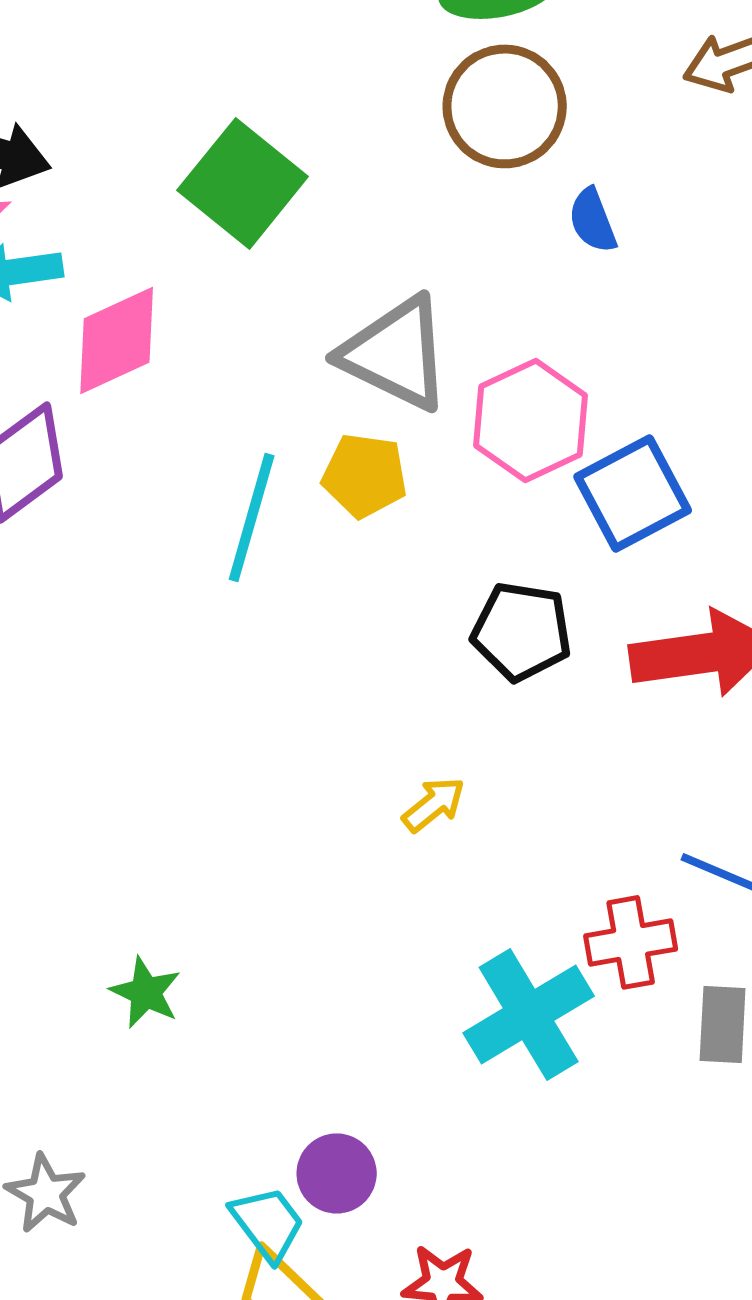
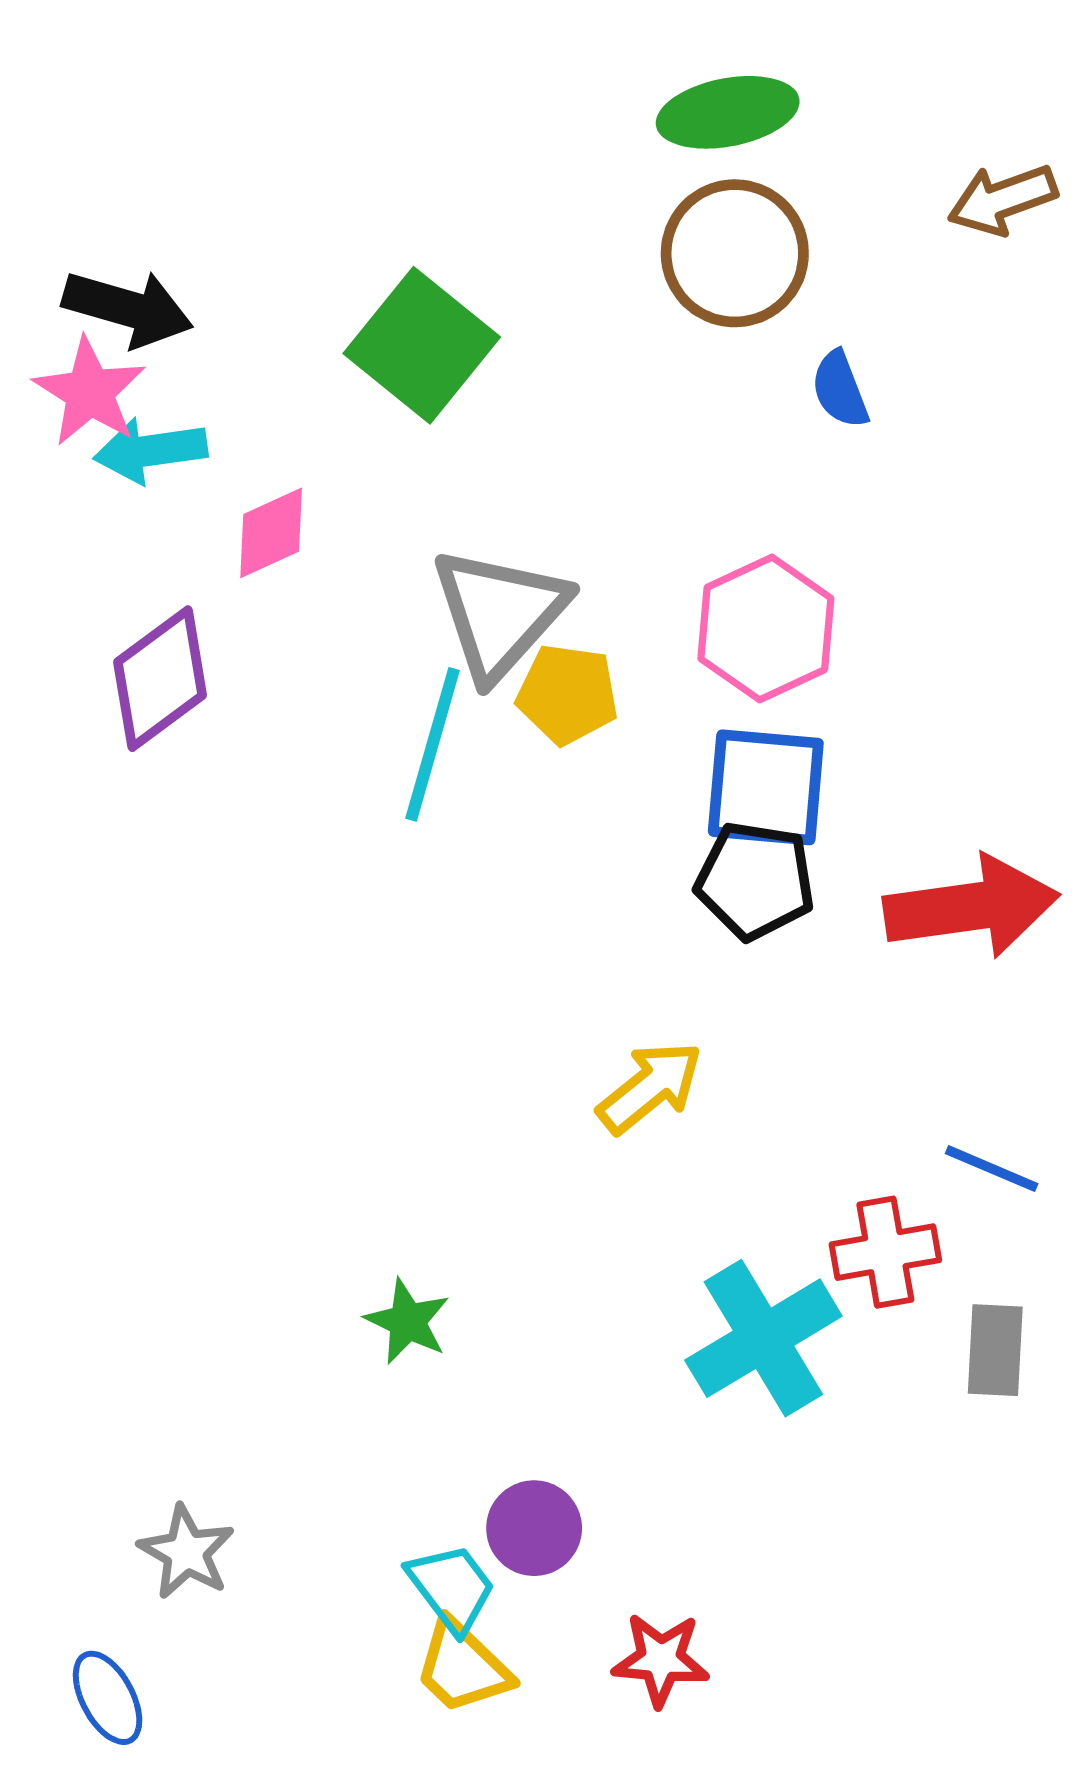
pink diamond: (117, 340) -> (271, 533), size x0.7
gray triangle: (396, 353) -> (499, 613), moved, turned 46
blue square: (633, 493) -> (766, 787), moved, turned 33
yellow arrow: (434, 804) -> (650, 1087), size x1.4
green star: (146, 992) -> (407, 1321), moved

